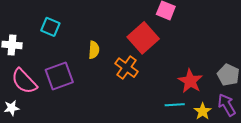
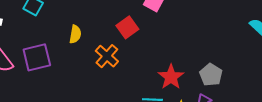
red square: (143, 38) -> (127, 27), size x0.7

